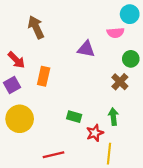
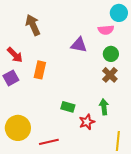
green circle: (131, 59) -> (111, 54), moved
yellow circle: (20, 119) -> (18, 128), moved
yellow line: (109, 154) -> (118, 141), moved

